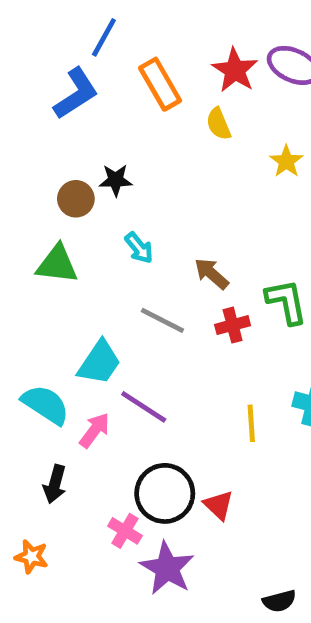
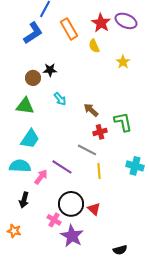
gray line: (162, 320) -> (87, 150), moved
cyan trapezoid: (99, 362) -> (30, 139), moved
cyan semicircle: (45, 405) -> (20, 166), turned -30
yellow line: (251, 423) -> (99, 171), moved

